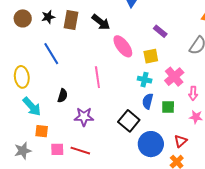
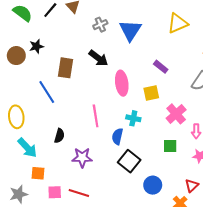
black star: (48, 17) -> (36, 46), moved
brown rectangle: (71, 20) -> (66, 68), moved
pink ellipse: (123, 46) -> (122, 83), turned 30
cyan cross: (145, 80) -> (133, 118), moved
blue semicircle: (148, 101) -> (117, 136), moved
red triangle: (181, 141) -> (192, 186), moved
blue circle: (151, 144) -> (153, 185), size x0.7

